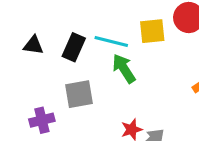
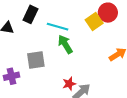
yellow square: (152, 31) -> (94, 21), moved, turned -30
black rectangle: (74, 47) -> (30, 14), moved

